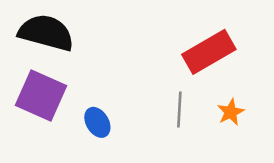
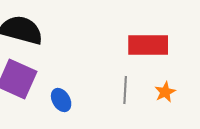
red rectangle: (209, 52) -> (148, 45), turned 30

